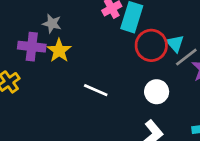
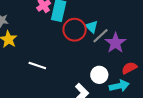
white circle: (157, 92) -> (99, 75), moved

